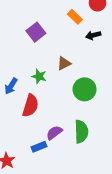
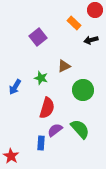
red semicircle: (30, 106) -> (47, 108), moved
green semicircle: (81, 132) -> (80, 129), turned -40
blue rectangle: (39, 147) -> (41, 143), turned -64

